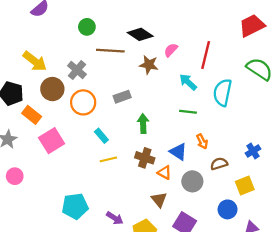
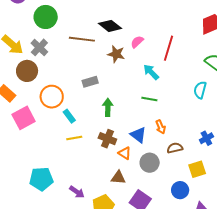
green circle: (87, 27) -> (46, 17), moved, size x1.5
gray cross: (77, 70) -> (39, 47), moved
cyan semicircle: (222, 93) -> (200, 90), moved, size x0.7
orange circle: (83, 102) -> (52, 97), moved
brown triangle: (159, 200) -> (118, 178), turned -49

